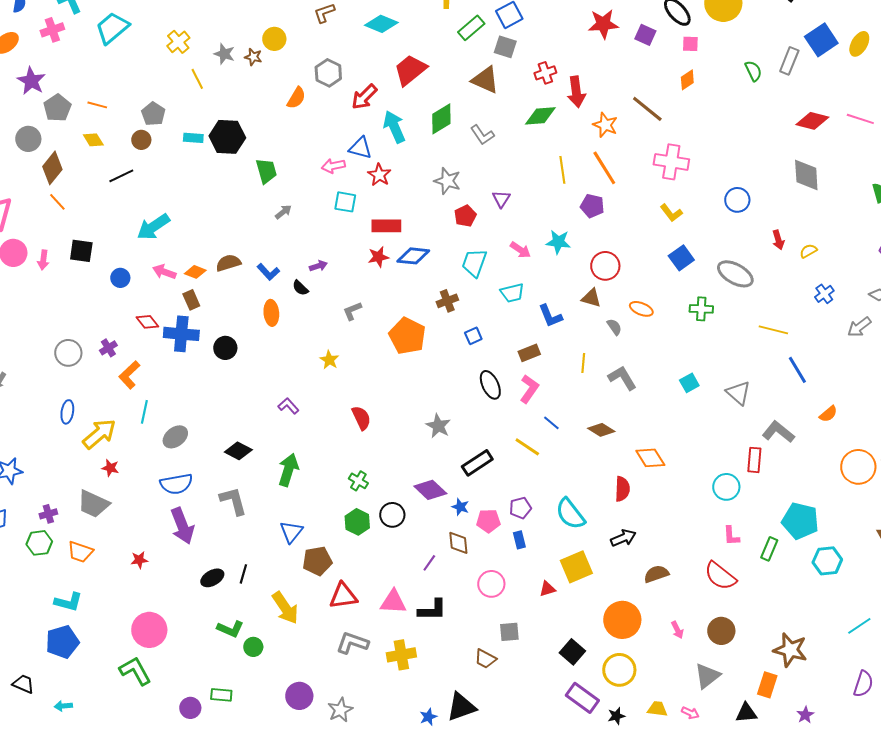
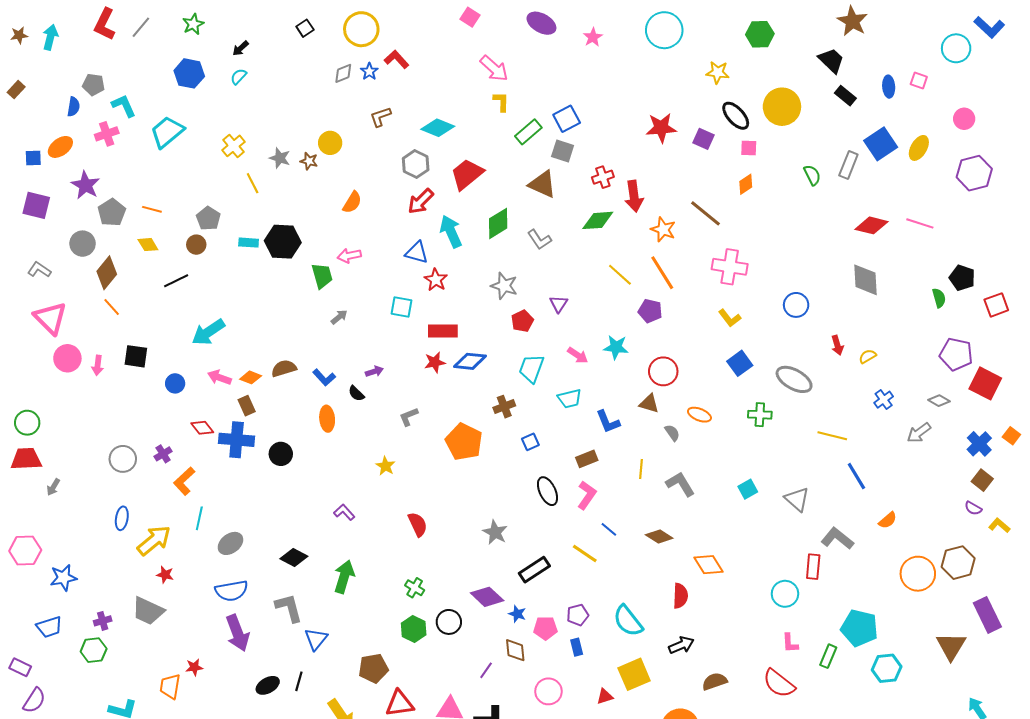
gray hexagon: (328, 73) -> (416, 164), moved
pink arrow: (333, 166) -> (349, 256), moved
yellow line: (562, 170) -> (620, 275), turned -40
blue triangle: (291, 532) -> (316, 639), moved
orange trapezoid: (80, 552) -> (170, 686), moved, turned 80

